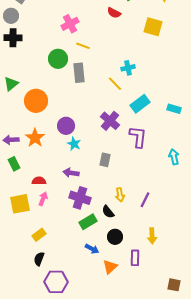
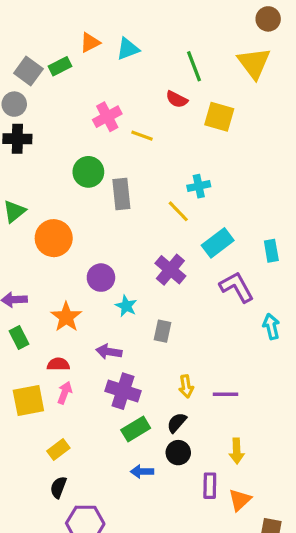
yellow square: (153, 27) -> (219, 117), moved
yellow line: (83, 46) -> (142, 136), moved
cyan rectangle: (174, 109) -> (271, 251), turned 64
purple L-shape: (138, 137) -> (237, 287), moved, turned -35
orange star: (35, 138) -> (66, 317), moved
cyan star: (74, 144) -> (126, 306), moved
purple line: (145, 200) -> (226, 394), turned 63
black semicircle: (108, 212) -> (177, 423), moved, turned 80
blue arrow: (92, 249) -> (142, 472), turned 152
orange triangle: (110, 267) -> (240, 500), moved

